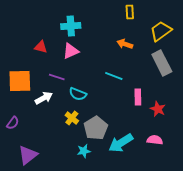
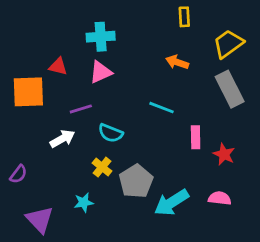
purple line: (57, 77) -> (81, 109), turned -35
orange square: (20, 81) -> (28, 92), moved
cyan star: (84, 151) -> (84, 203), moved
purple triangle: (28, 155) -> (40, 220), turned -35

